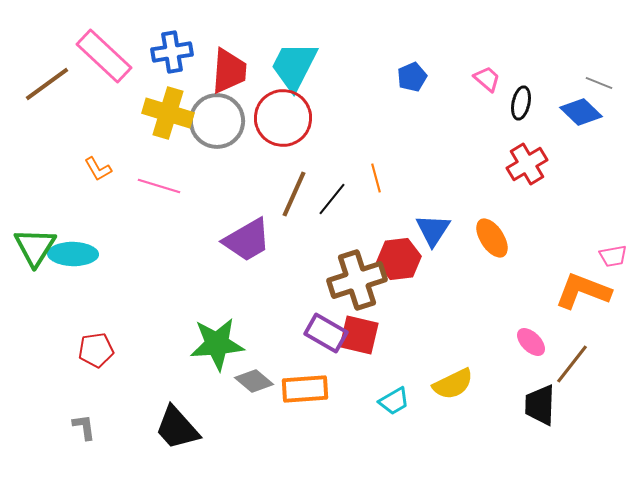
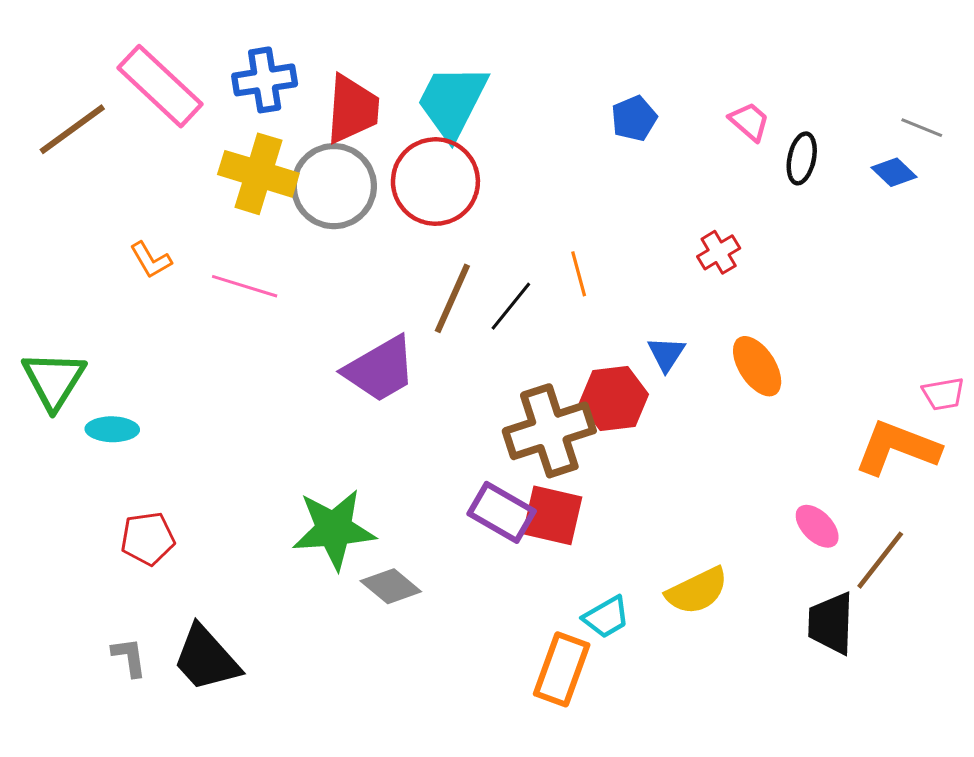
blue diamond: (581, 112) -> (894, 172), size x0.7
red cross: (527, 164) -> (719, 252), moved, size x0.7
blue triangle: (433, 230) -> (666, 354), size x0.7
cyan ellipse: (73, 254) -> (112, 429), moved, size x0.7
orange rectangle: (305, 389) -> (562, 669), moved, turned -66
black trapezoid: (177, 428) -> (206, 659), moved

